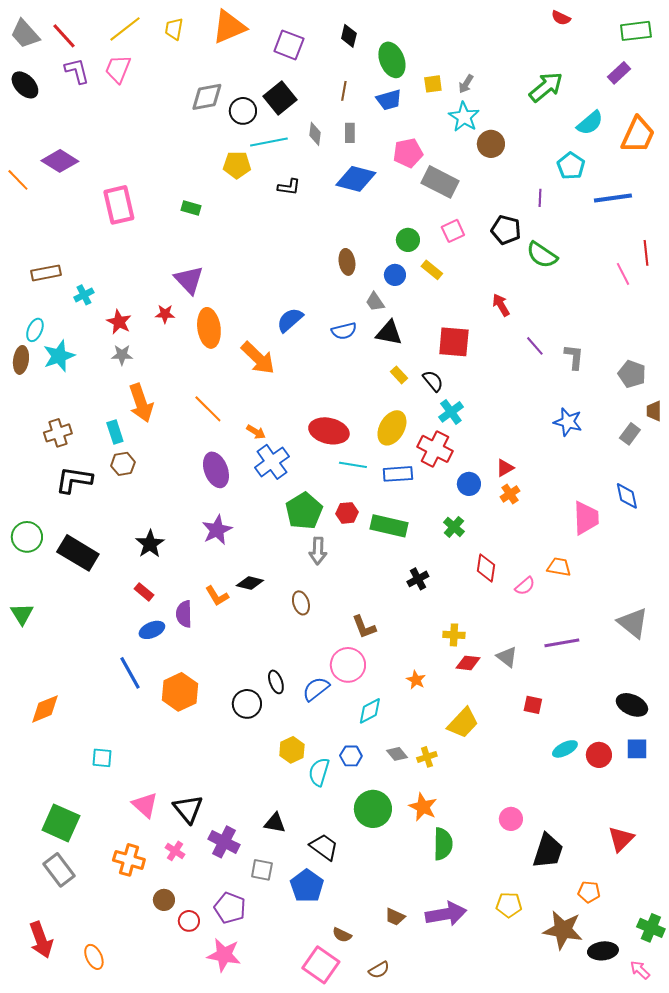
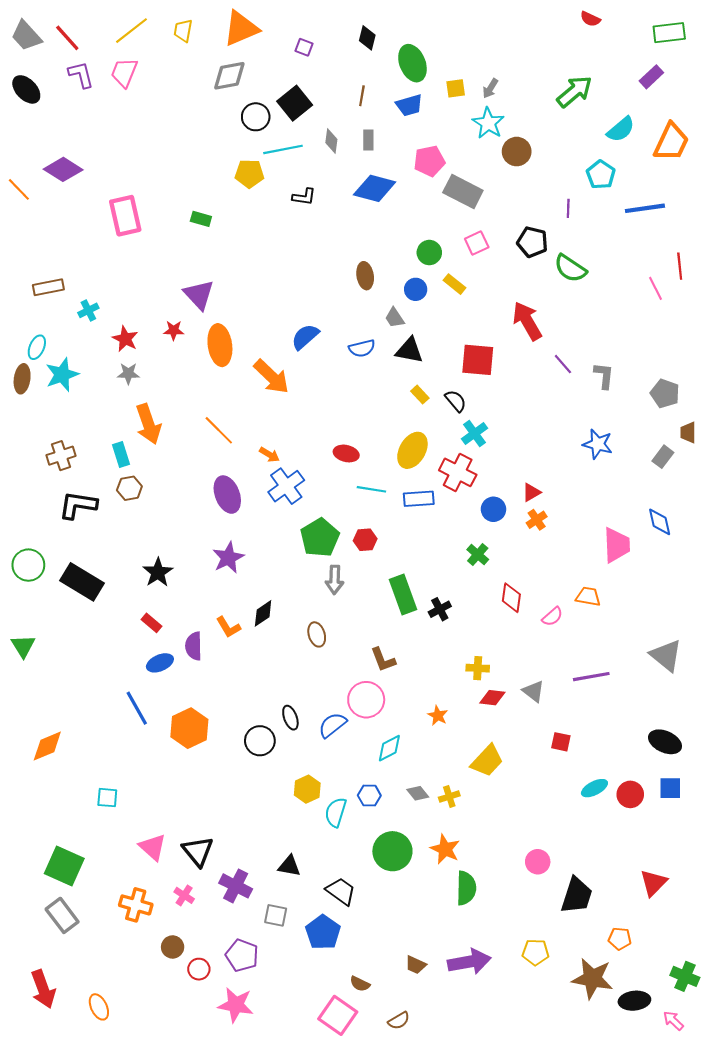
purple square: (289, 45) -> (304, 47), size x0.6
gray diamond: (207, 97) -> (229, 76), moved
red arrow: (501, 305) -> (527, 321), size x1.6
red ellipse: (329, 431) -> (346, 453), size x0.6
green rectangle: (389, 526) -> (403, 594), moved, turned 57
black diamond: (250, 583) -> (263, 613), turned -48

